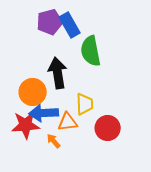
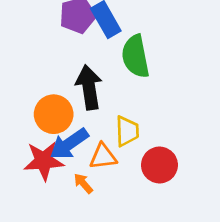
blue arrow: (44, 113) -> (69, 144), turned -32

